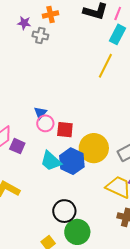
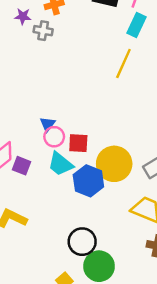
cyan trapezoid: (51, 161) -> (60, 164), moved

